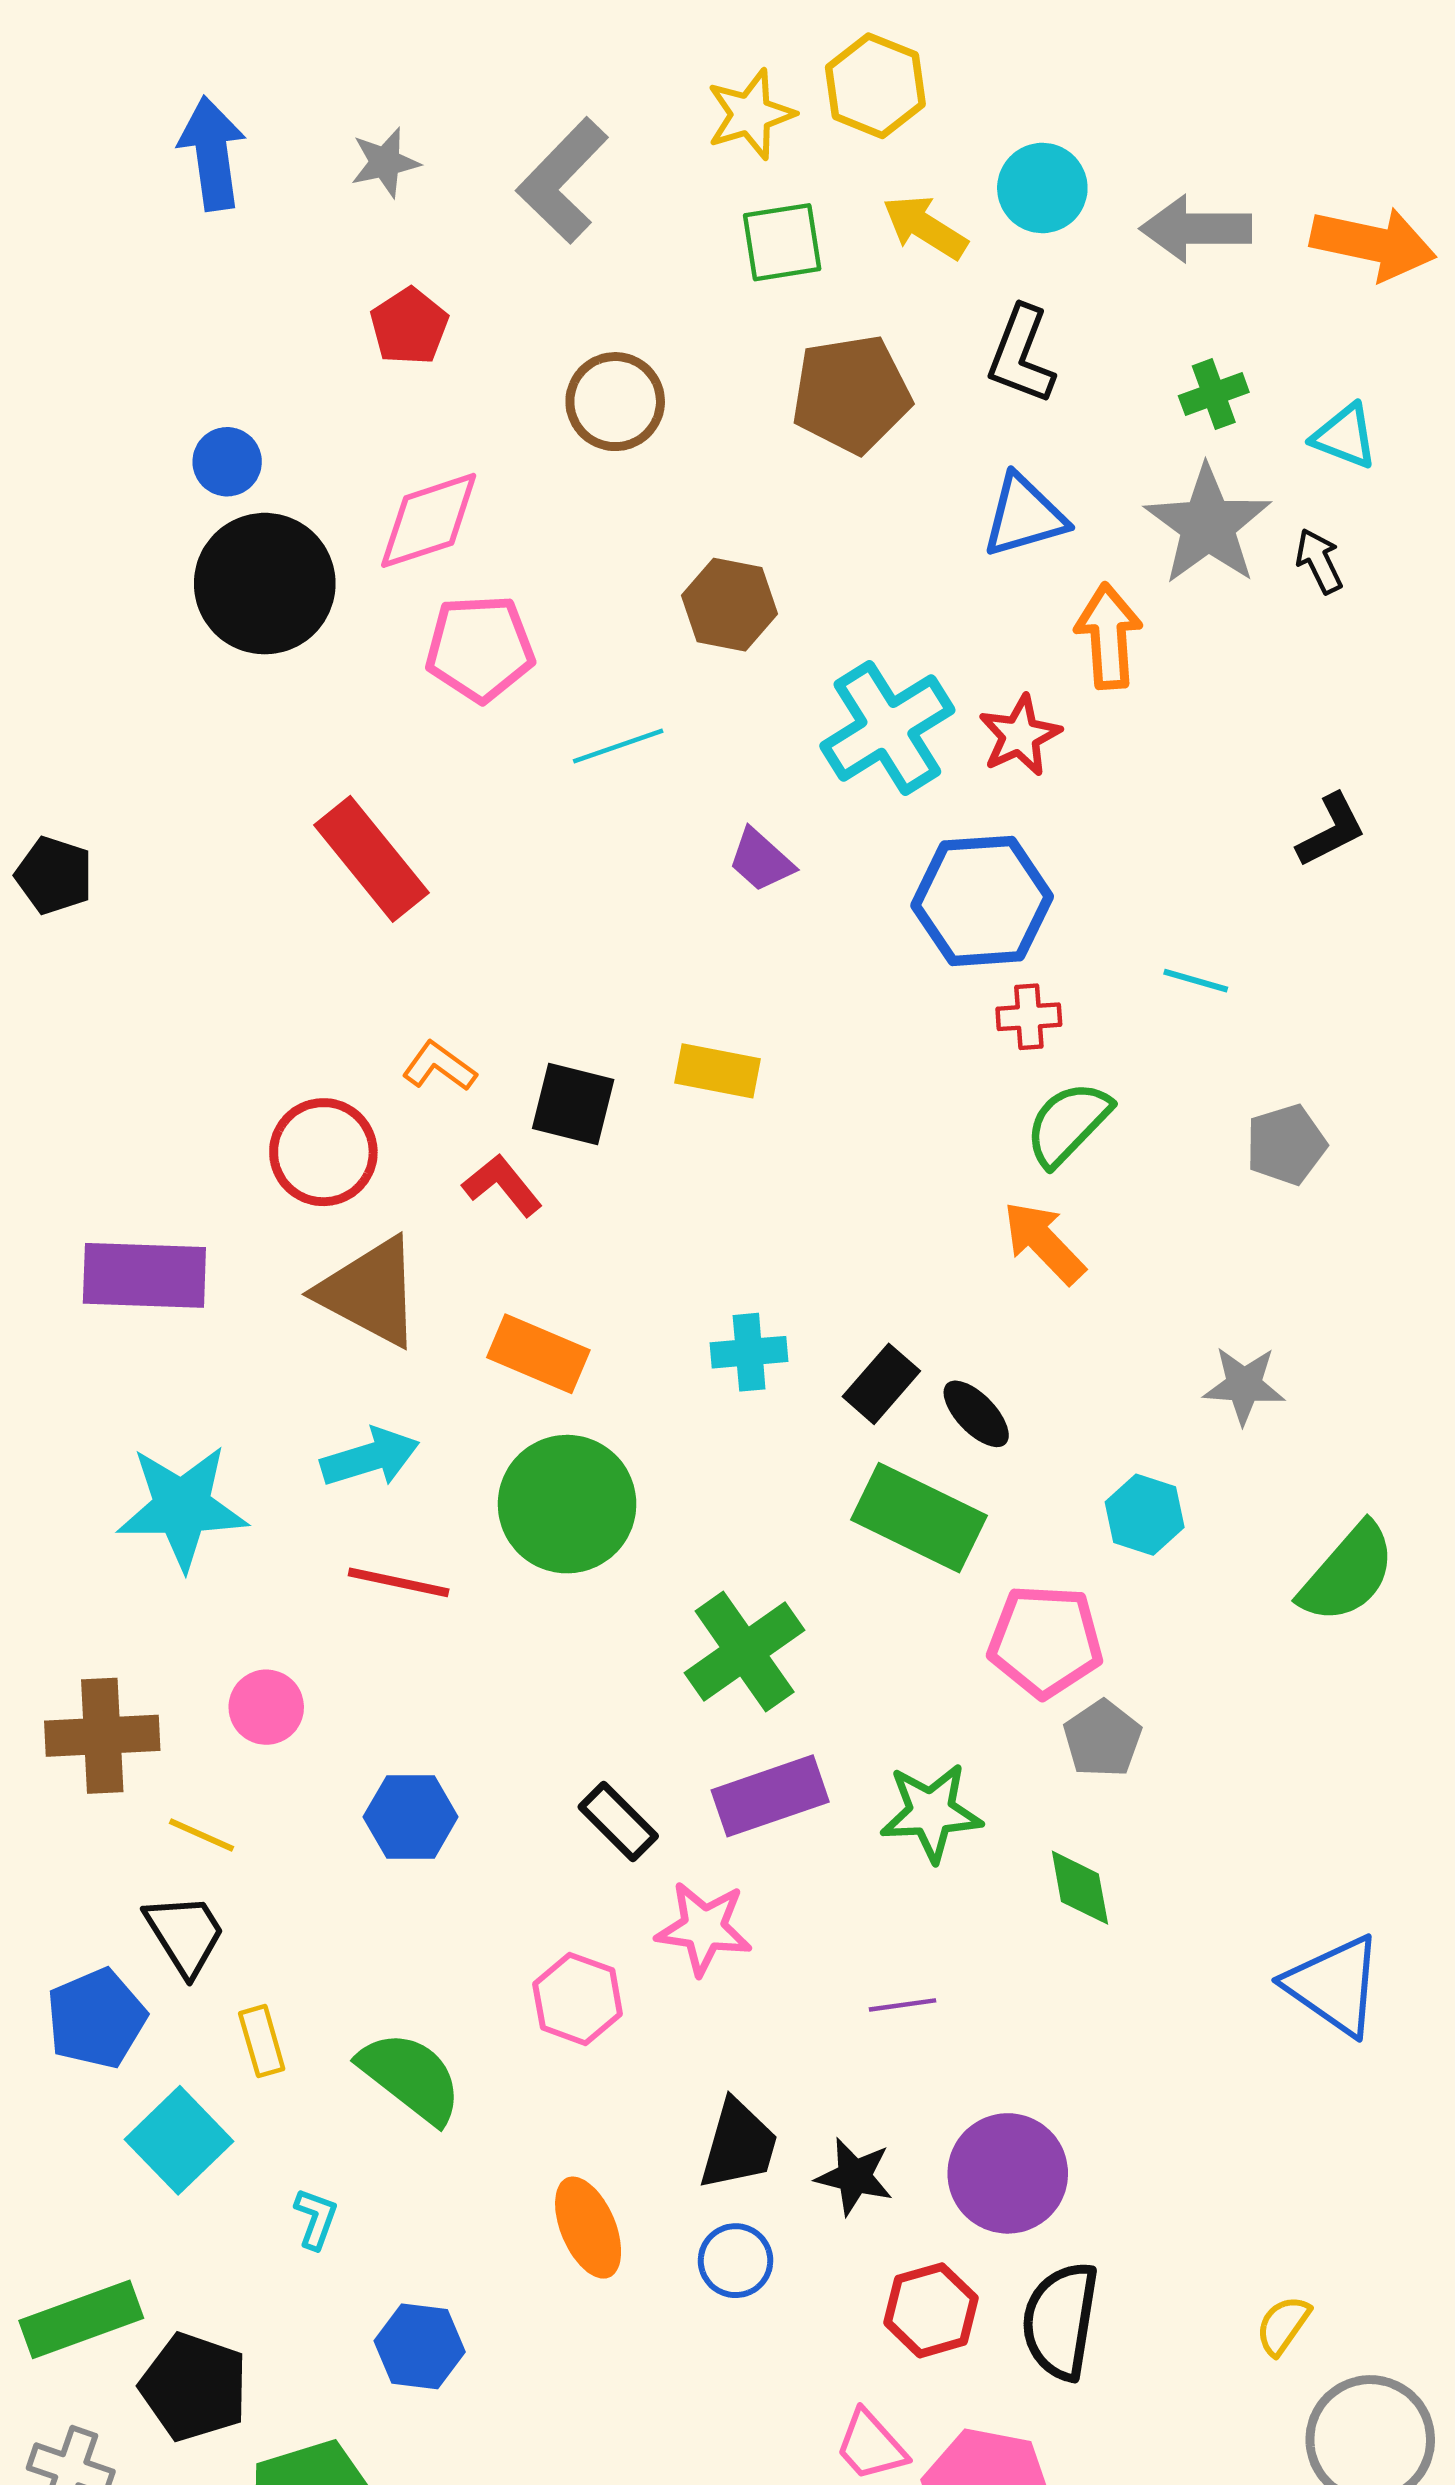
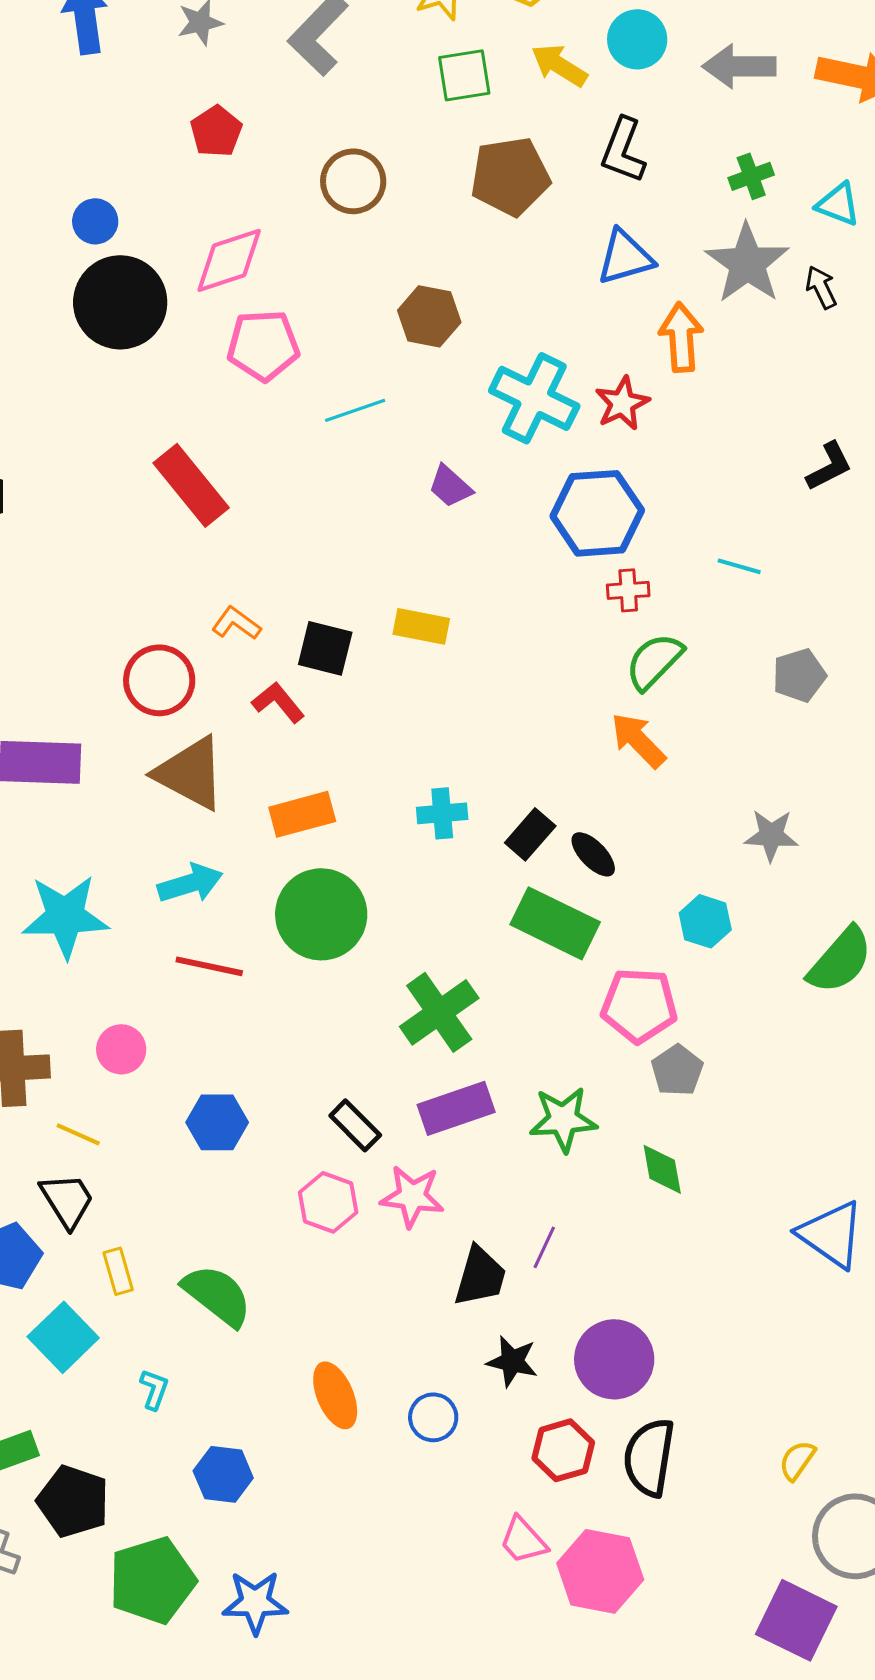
cyan cross: (887, 728) -> (534, 398), turned -32
orange rectangle: (538, 1354) -> (302, 814), turned -38
pink hexagon: (578, 1999) -> (328, 1202), moved
purple line: (902, 2005) -> (544, 1247), turned -57
black trapezoid: (739, 2145) -> (480, 1276), moved

